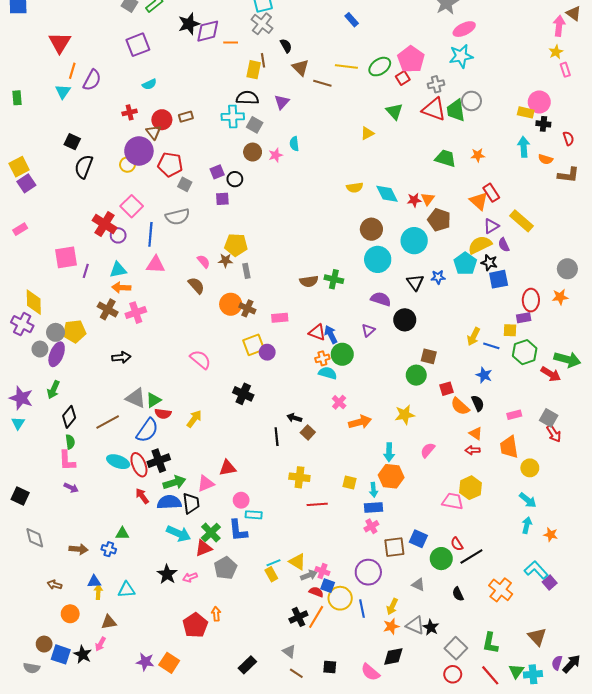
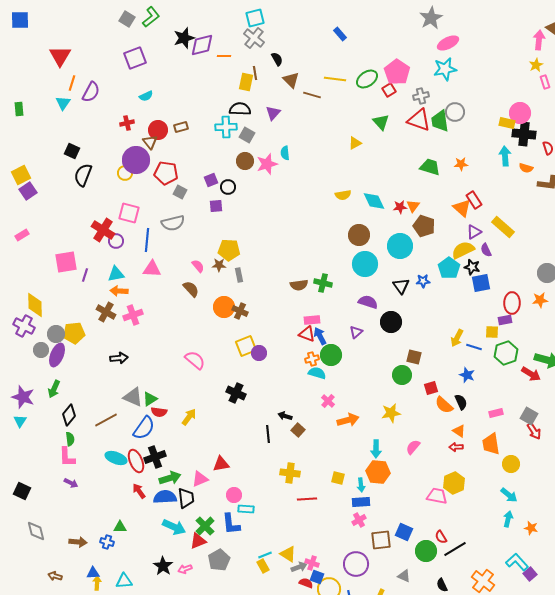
black cross: (543, 124) -> (524, 134), size x1.6
pink star: (276, 155) -> (267, 164), size x1.5
pink square: (132, 206) -> (129, 213), turned -30
pink rectangle: (280, 318) -> (312, 320), moved

